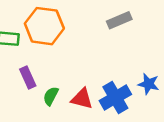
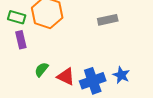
purple rectangle: (28, 77) -> (21, 40), moved

